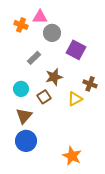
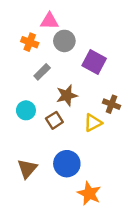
orange cross: (21, 25) -> (30, 42), moved
brown triangle: (24, 116) -> (27, 169), moved
blue circle: (26, 141) -> (67, 164), moved

